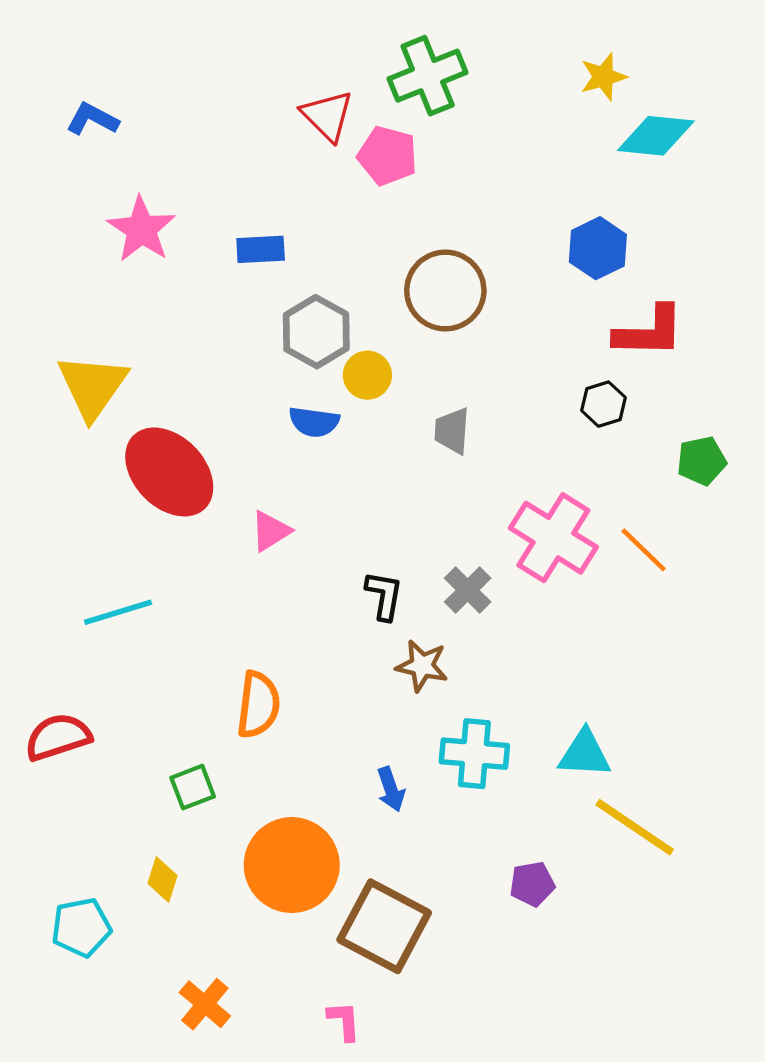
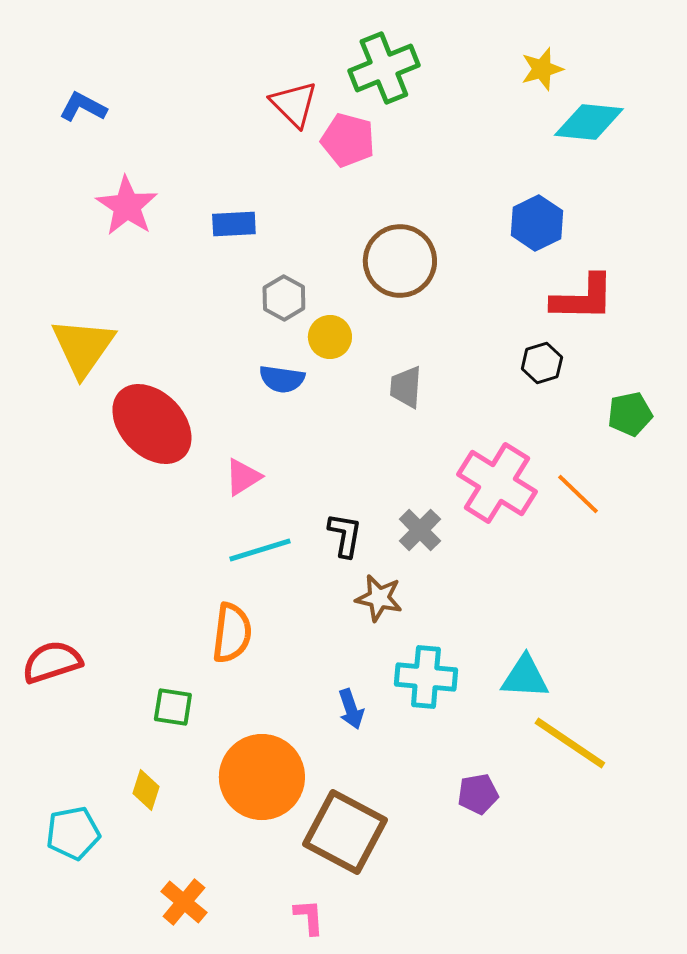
gray hexagon: (316, 332) -> (284, 298), size x0.7
cyan line: (118, 612) -> (260, 550), moved
green square: (193, 787) -> (173, 707), turned 30

